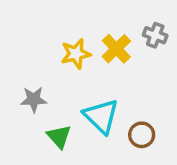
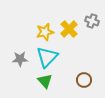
cyan triangle: (101, 116) -> (47, 57), moved, turned 30
green triangle: (59, 136) -> (45, 81), moved

